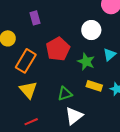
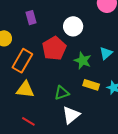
white circle: (91, 30) -> (73, 26), moved
yellow triangle: (28, 90) -> (25, 90), turned -42
red line: (31, 122) -> (28, 121), turned 56

